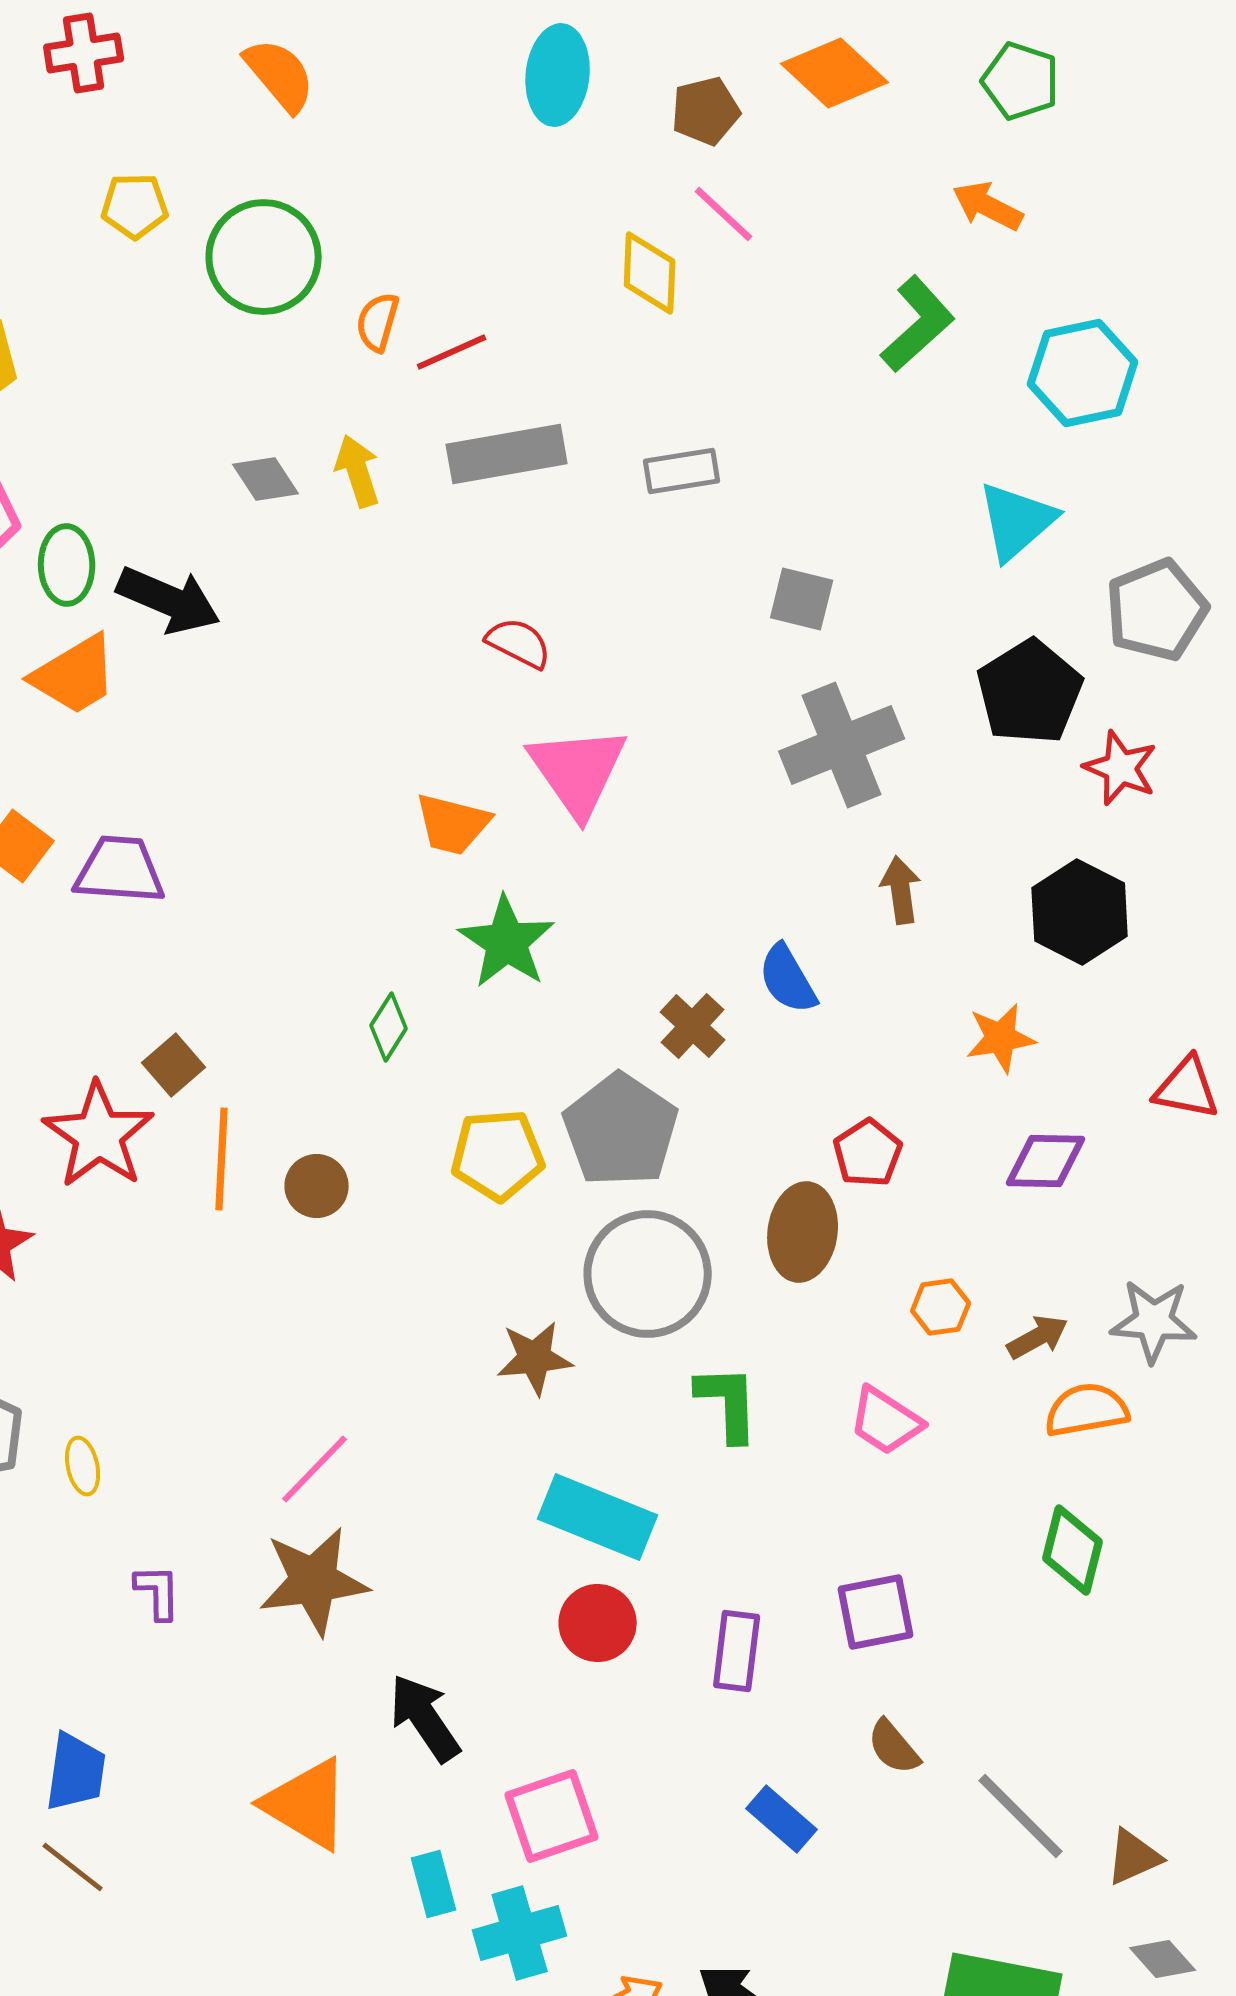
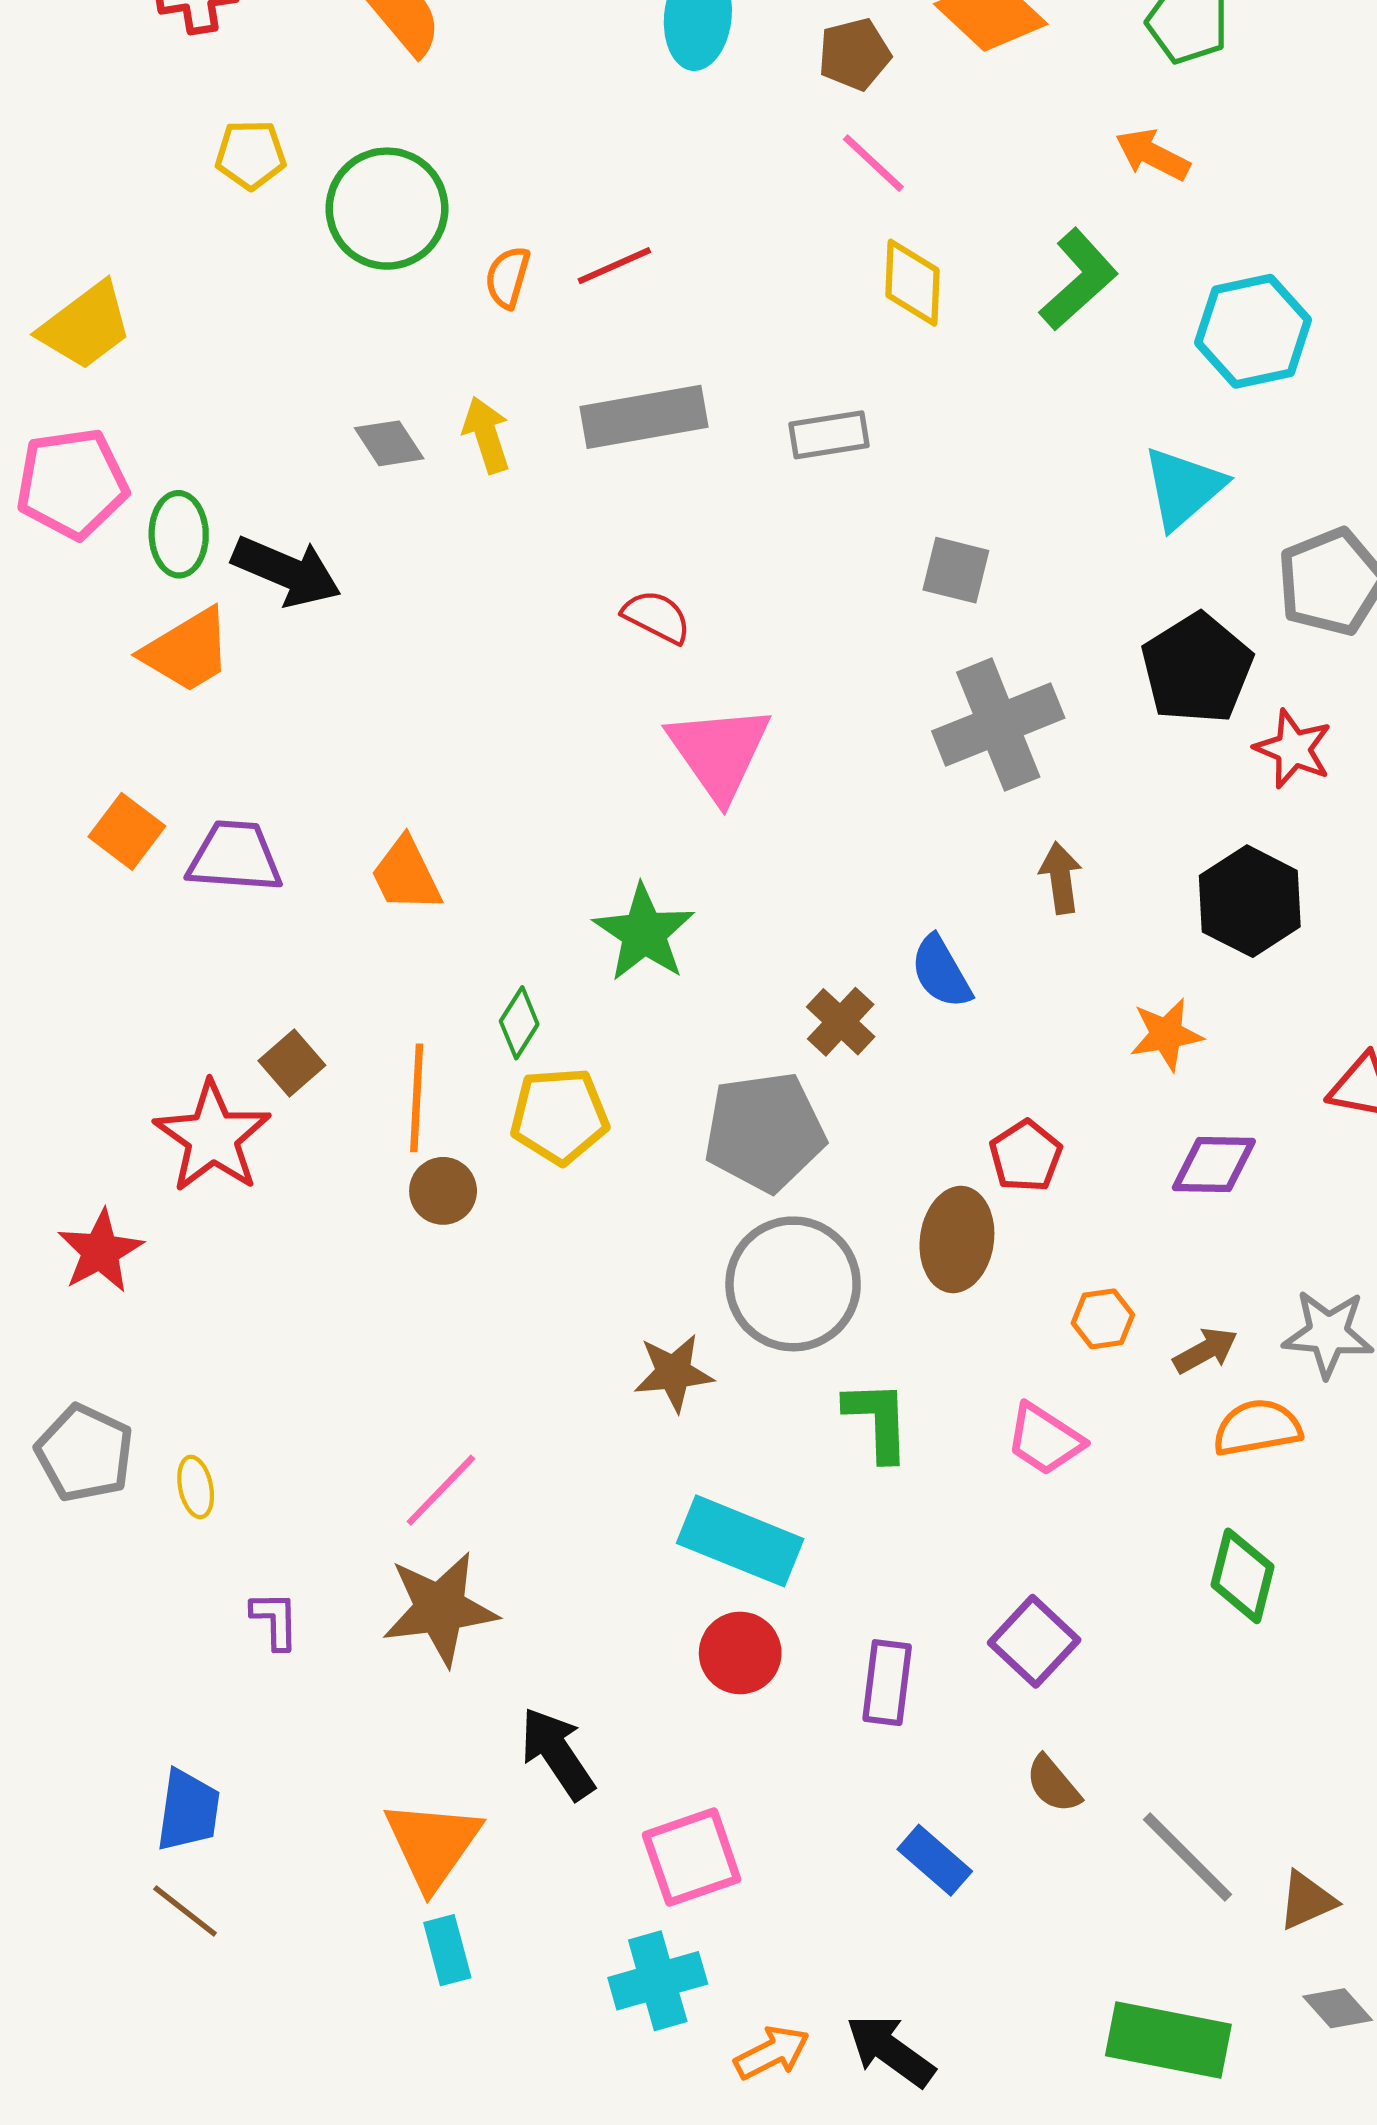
yellow diamond: (650, 273) -> (913, 283), moved
red line: (452, 352) -> (614, 266), moved
orange trapezoid: (453, 824) -> (406, 875), moved, turned 50
gray pentagon: (621, 1130) -> (764, 1132), turned 30
yellow pentagon: (498, 1155) -> (559, 1116), moved
orange line: (222, 1159) -> (417, 1098), moved
purple square: (876, 1612) -> (1034, 1641), turned -36
orange triangle: (307, 1804) -> (432, 1844), turned 34
cyan rectangle: (434, 1884) -> (447, 1950), moved

